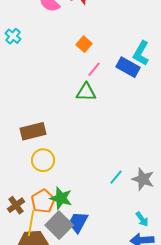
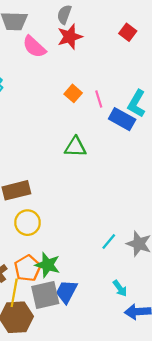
pink line: (94, 69) -> (99, 99), moved, turned -56
cyan arrow: (142, 219) -> (120, 288), moved
gray square: (59, 225) -> (45, 295), turned 32

